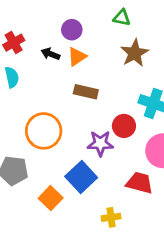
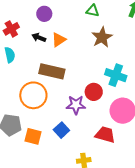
purple circle: (72, 30) -> (44, 14), moved
brown rectangle: (86, 92) -> (52, 71), moved, size x1.4
blue square: (81, 177) -> (61, 130), size x0.7
orange square: (51, 198) -> (33, 136), moved, turned -30

